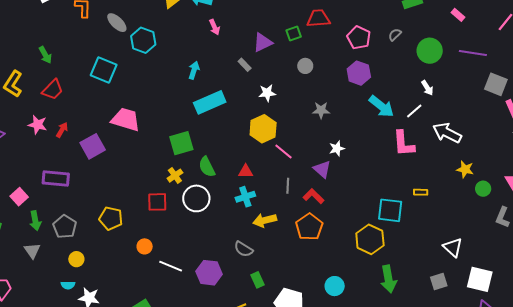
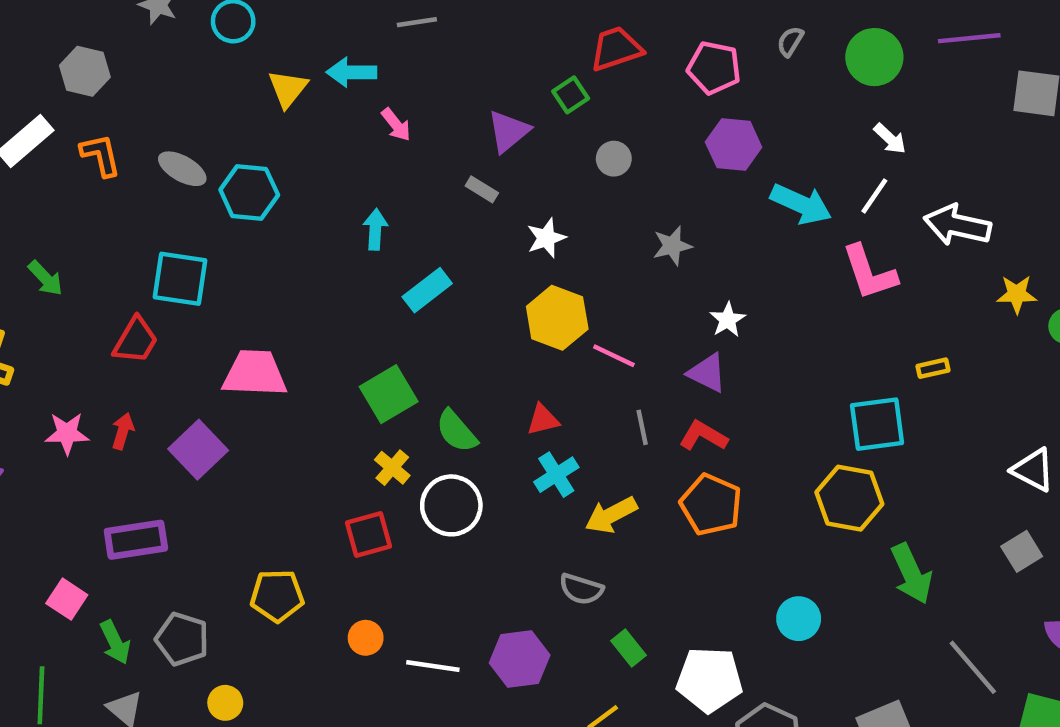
red trapezoid: (53, 90) -> (136, 340), moved
cyan rectangle: (210, 102) -> (427, 290), size x0.7

